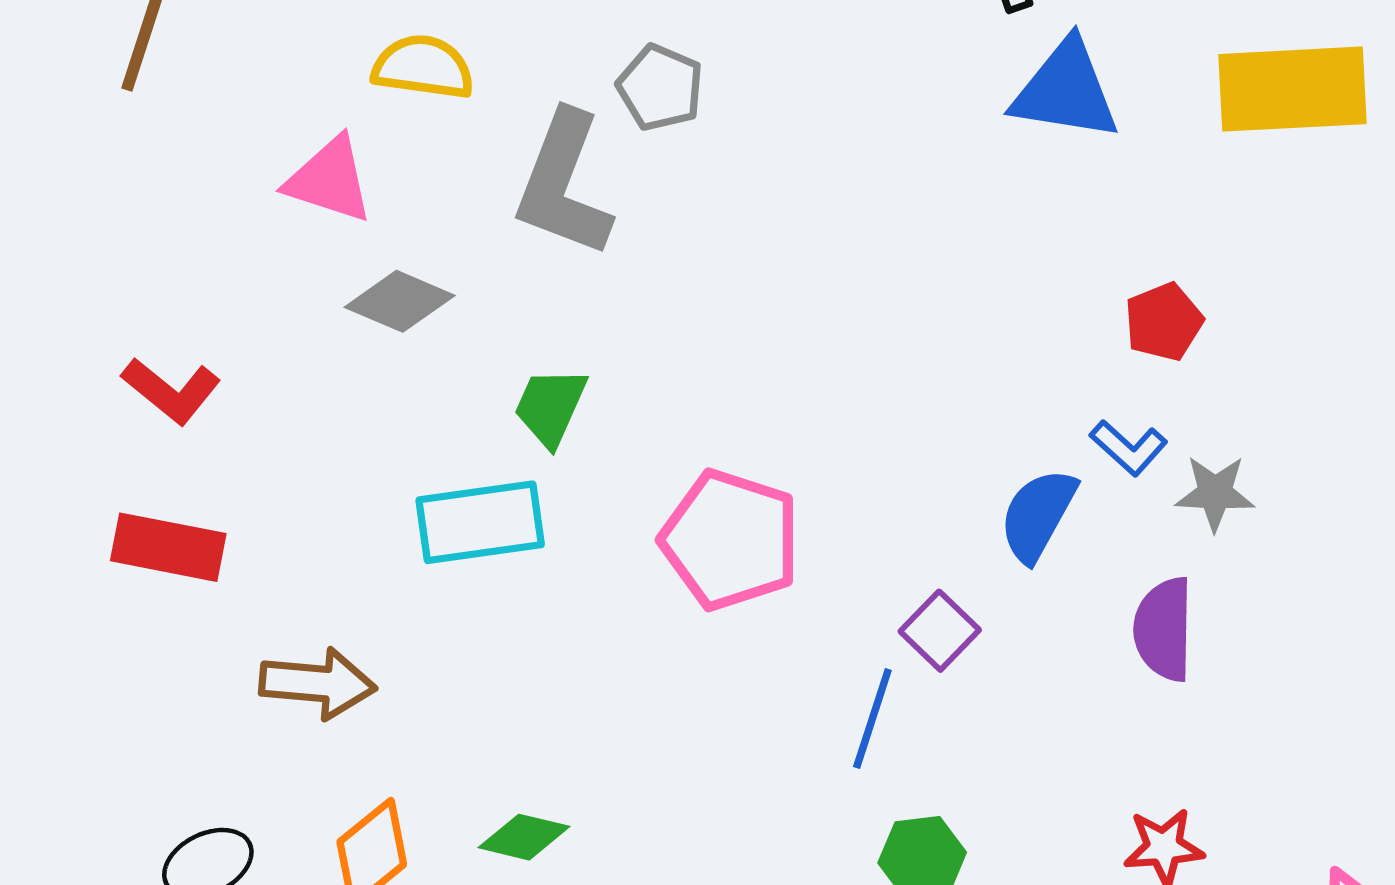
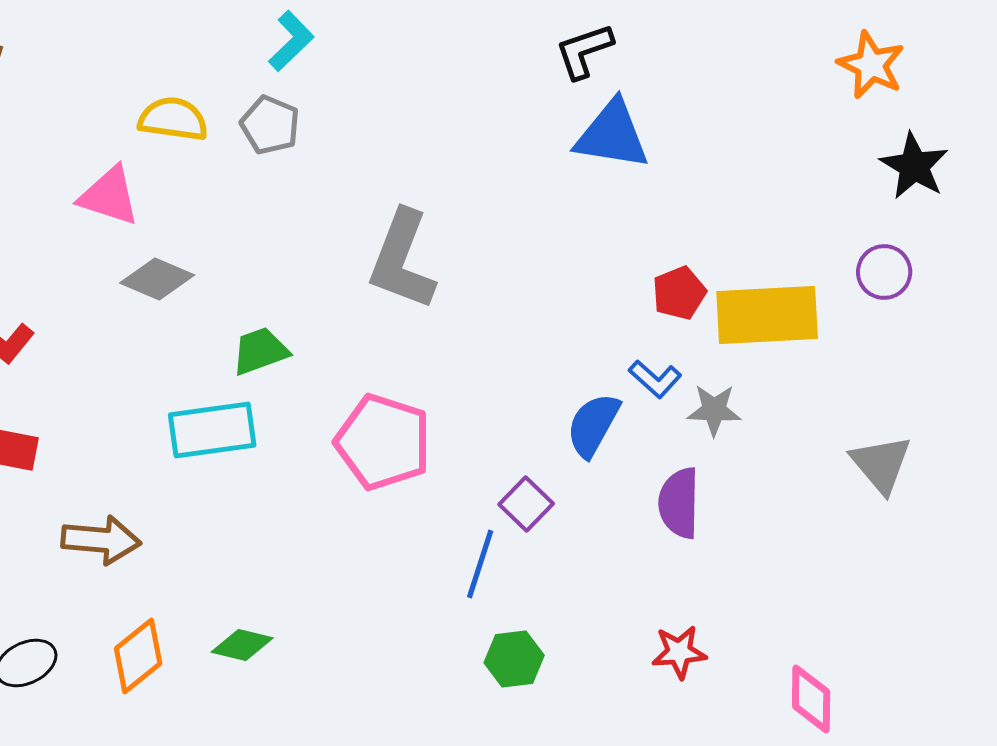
gray pentagon: (660, 88) -> (270, 125), moved
yellow rectangle: (1293, 89) -> (767, 315), moved
gray L-shape: (564, 184) -> (402, 260), moved
green trapezoid: (550, 407) -> (260, 351), turned 46

